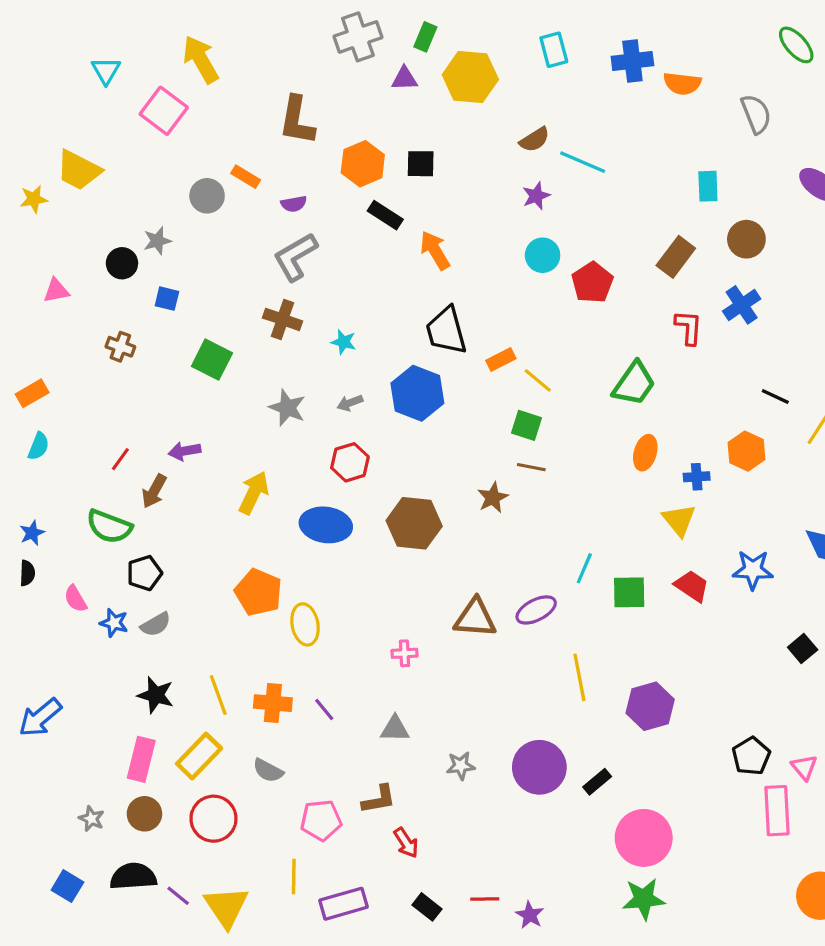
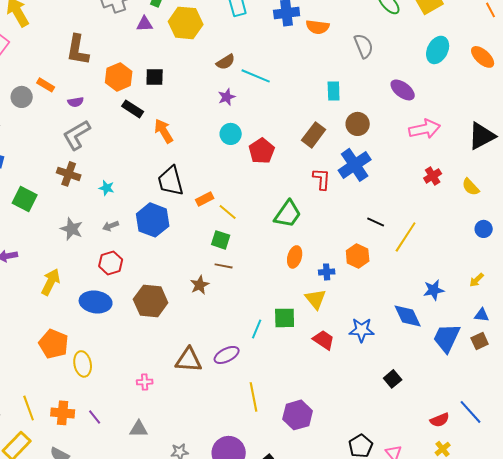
blue cross: (742, 305) -> (355, 165), size x1.4
green square: (629, 592) -> (285, 318), moved

